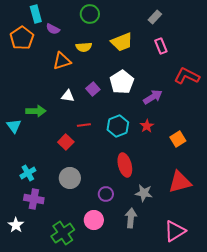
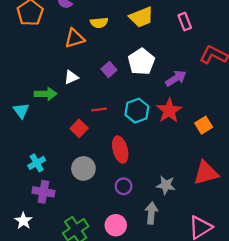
white triangle: (68, 96) -> (71, 77), moved, turned -32
red star: (147, 126) -> (169, 111), size x1.6
red ellipse: (125, 165) -> (120, 150), moved
pink circle: (94, 220) -> (116, 225), moved

